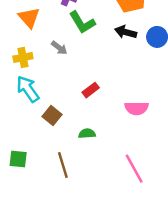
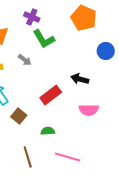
black arrow: (126, 32) -> (80, 79), moved
red rectangle: (91, 90) -> (51, 95), size x1.5
pink line: (134, 169) -> (68, 157), moved, turned -45

